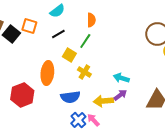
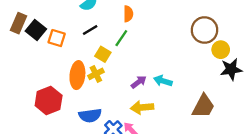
orange square: (29, 26) -> (57, 38), moved
yellow cross: (84, 72) -> (96, 74), moved, turned 32
purple arrow: (120, 95) -> (139, 82), moved
blue semicircle: (70, 97) -> (90, 115), moved

